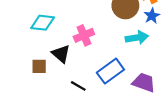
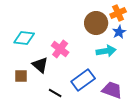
pink cross: (84, 35) -> (60, 49), turned -30

